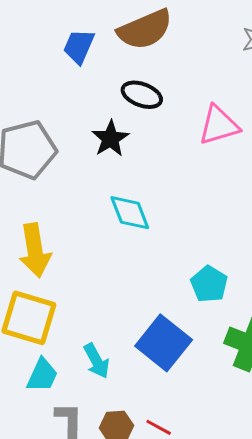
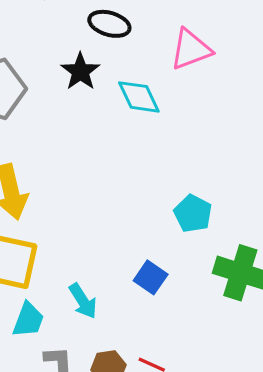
cyan diamond: (130, 213) -> (139, 97), moved
blue square: (164, 343) -> (151, 277), size x0.6

